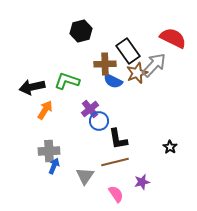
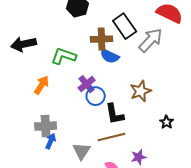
brown star: (137, 73) -> (141, 91), moved
black arrow: (32, 87) -> (24, 44), moved

